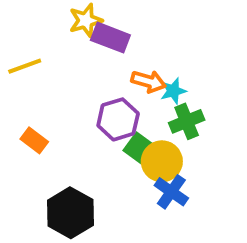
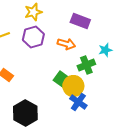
purple rectangle: (110, 38) -> (80, 21), moved
cyan star: (173, 91) -> (105, 50), moved
purple hexagon: (118, 119) -> (33, 37), moved

